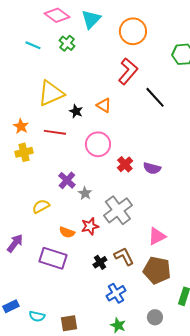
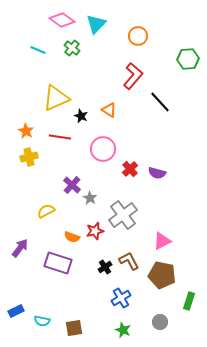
orange circle: (133, 31) -> (138, 36), size x0.7

